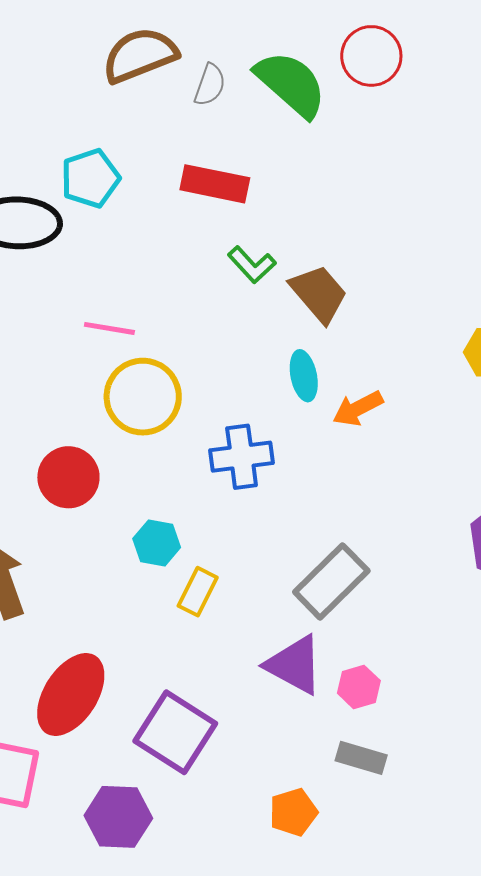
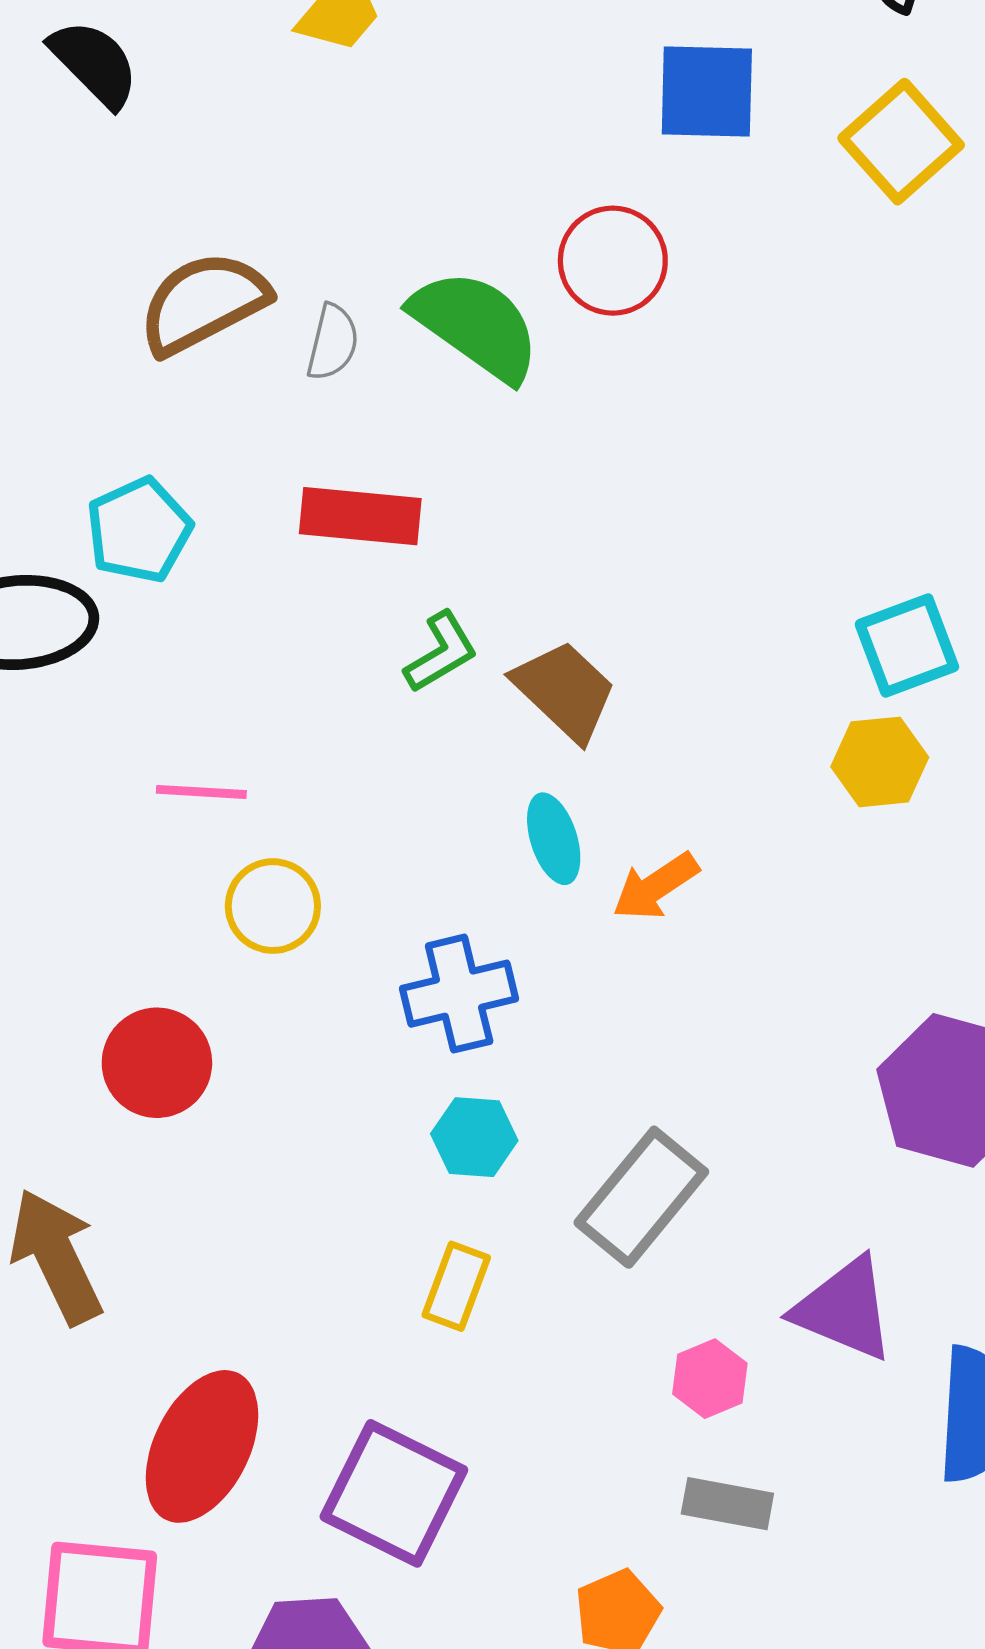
green L-shape: (252, 265) -> (441, 652), turned -72
yellow circle: (143, 397) -> (273, 906), size x0.7
cyan hexagon: (157, 543) -> (474, 1137), moved
yellow rectangle: (198, 592) -> (456, 1286), moved
purple triangle: (294, 665) -> (844, 1309), moved

